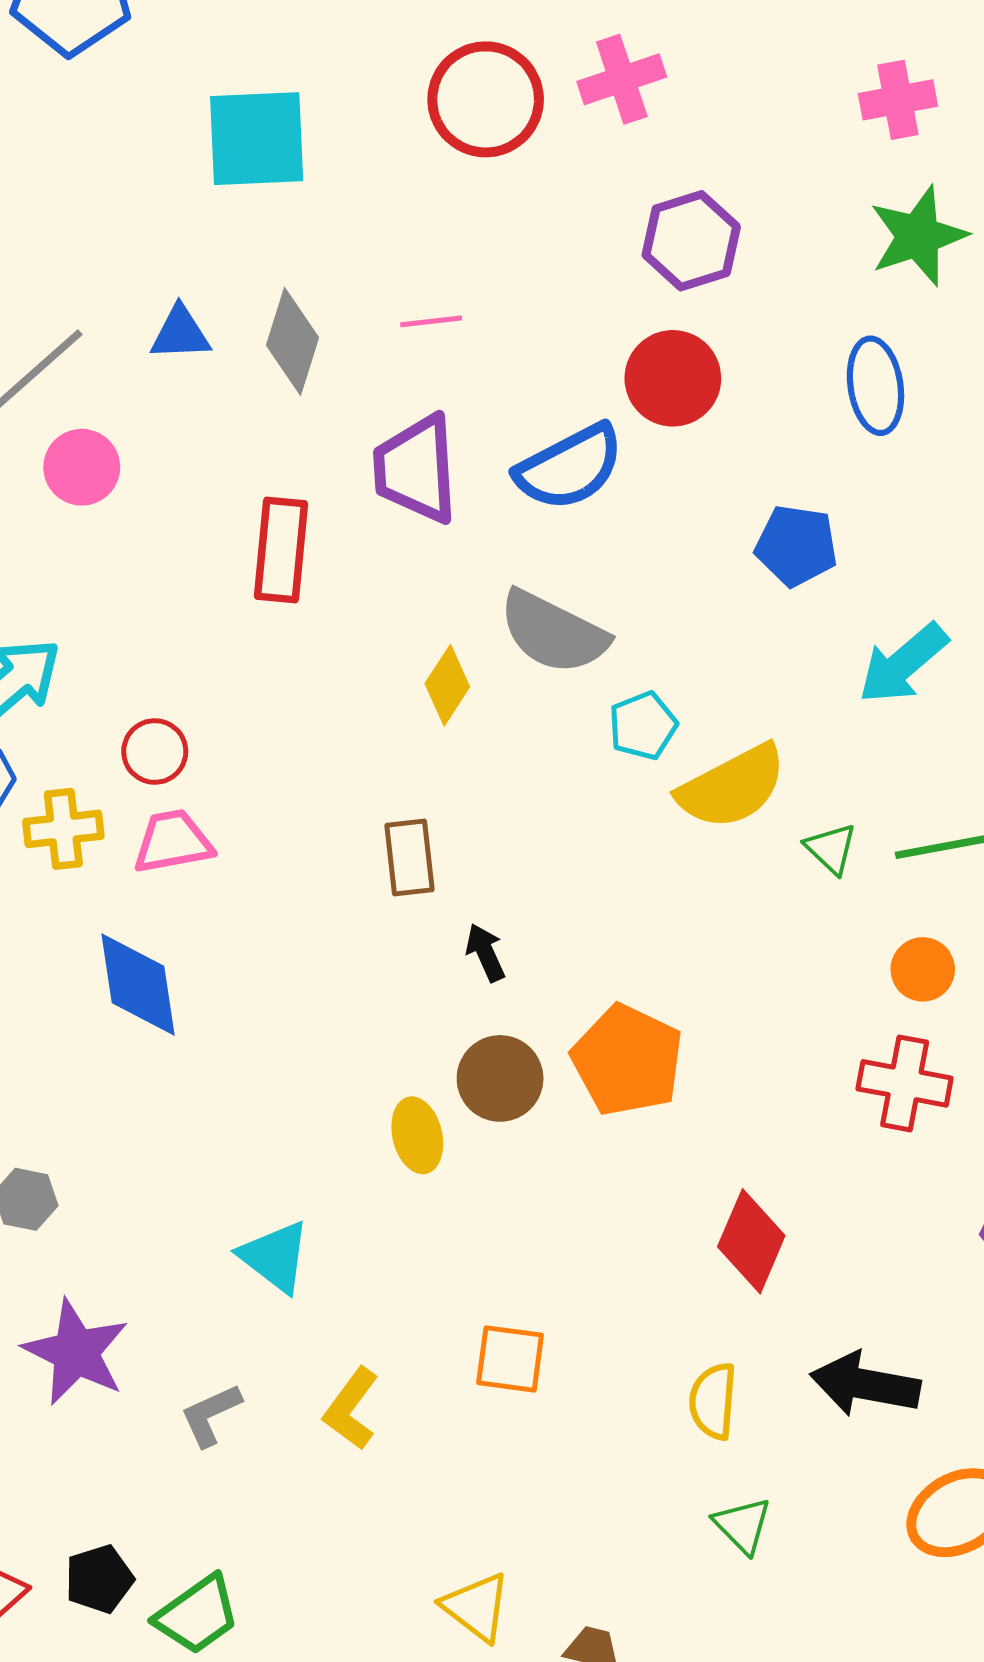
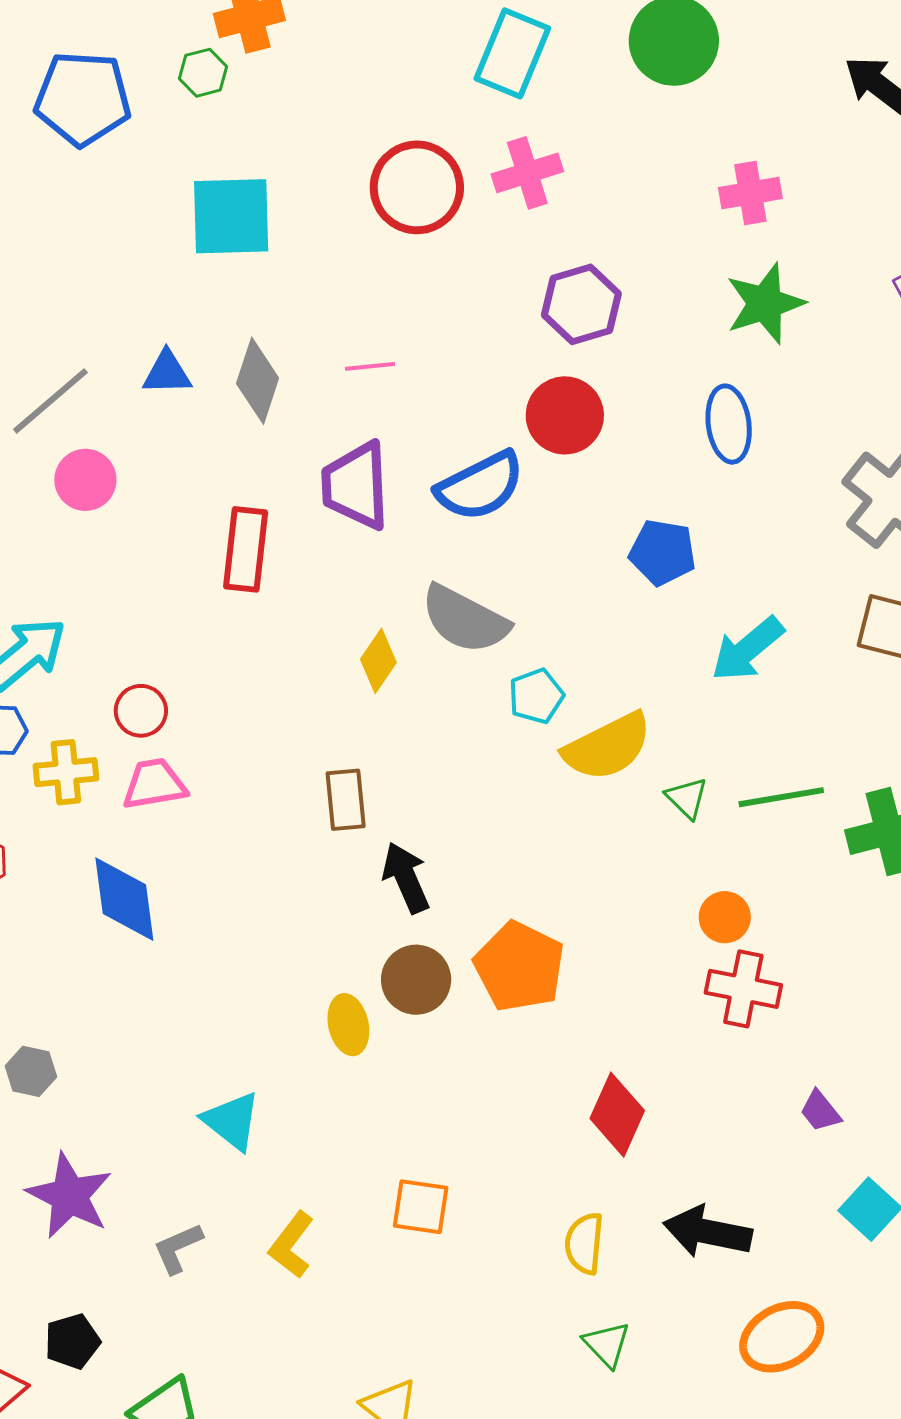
black arrow: (485, 953) -> (406, 878), size x1.5
orange circle: (923, 969) -> (725, 917), moved
black pentagon: (99, 1579) -> (72, 1341), moved

